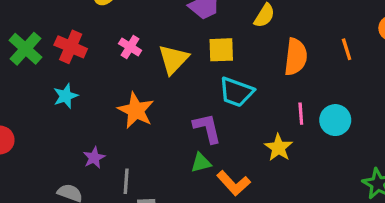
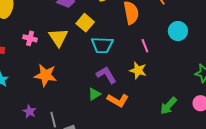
yellow square: (221, 50) -> (85, 23), turned -30
cyan circle: (335, 120) -> (178, 31), moved
purple L-shape: (207, 128) -> (106, 75), moved

